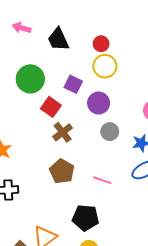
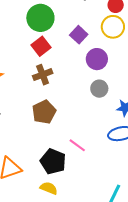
red square: (51, 107) -> (41, 46), moved
brown cross: (63, 132) -> (43, 75), moved
pink line: (102, 180) -> (77, 145), moved

